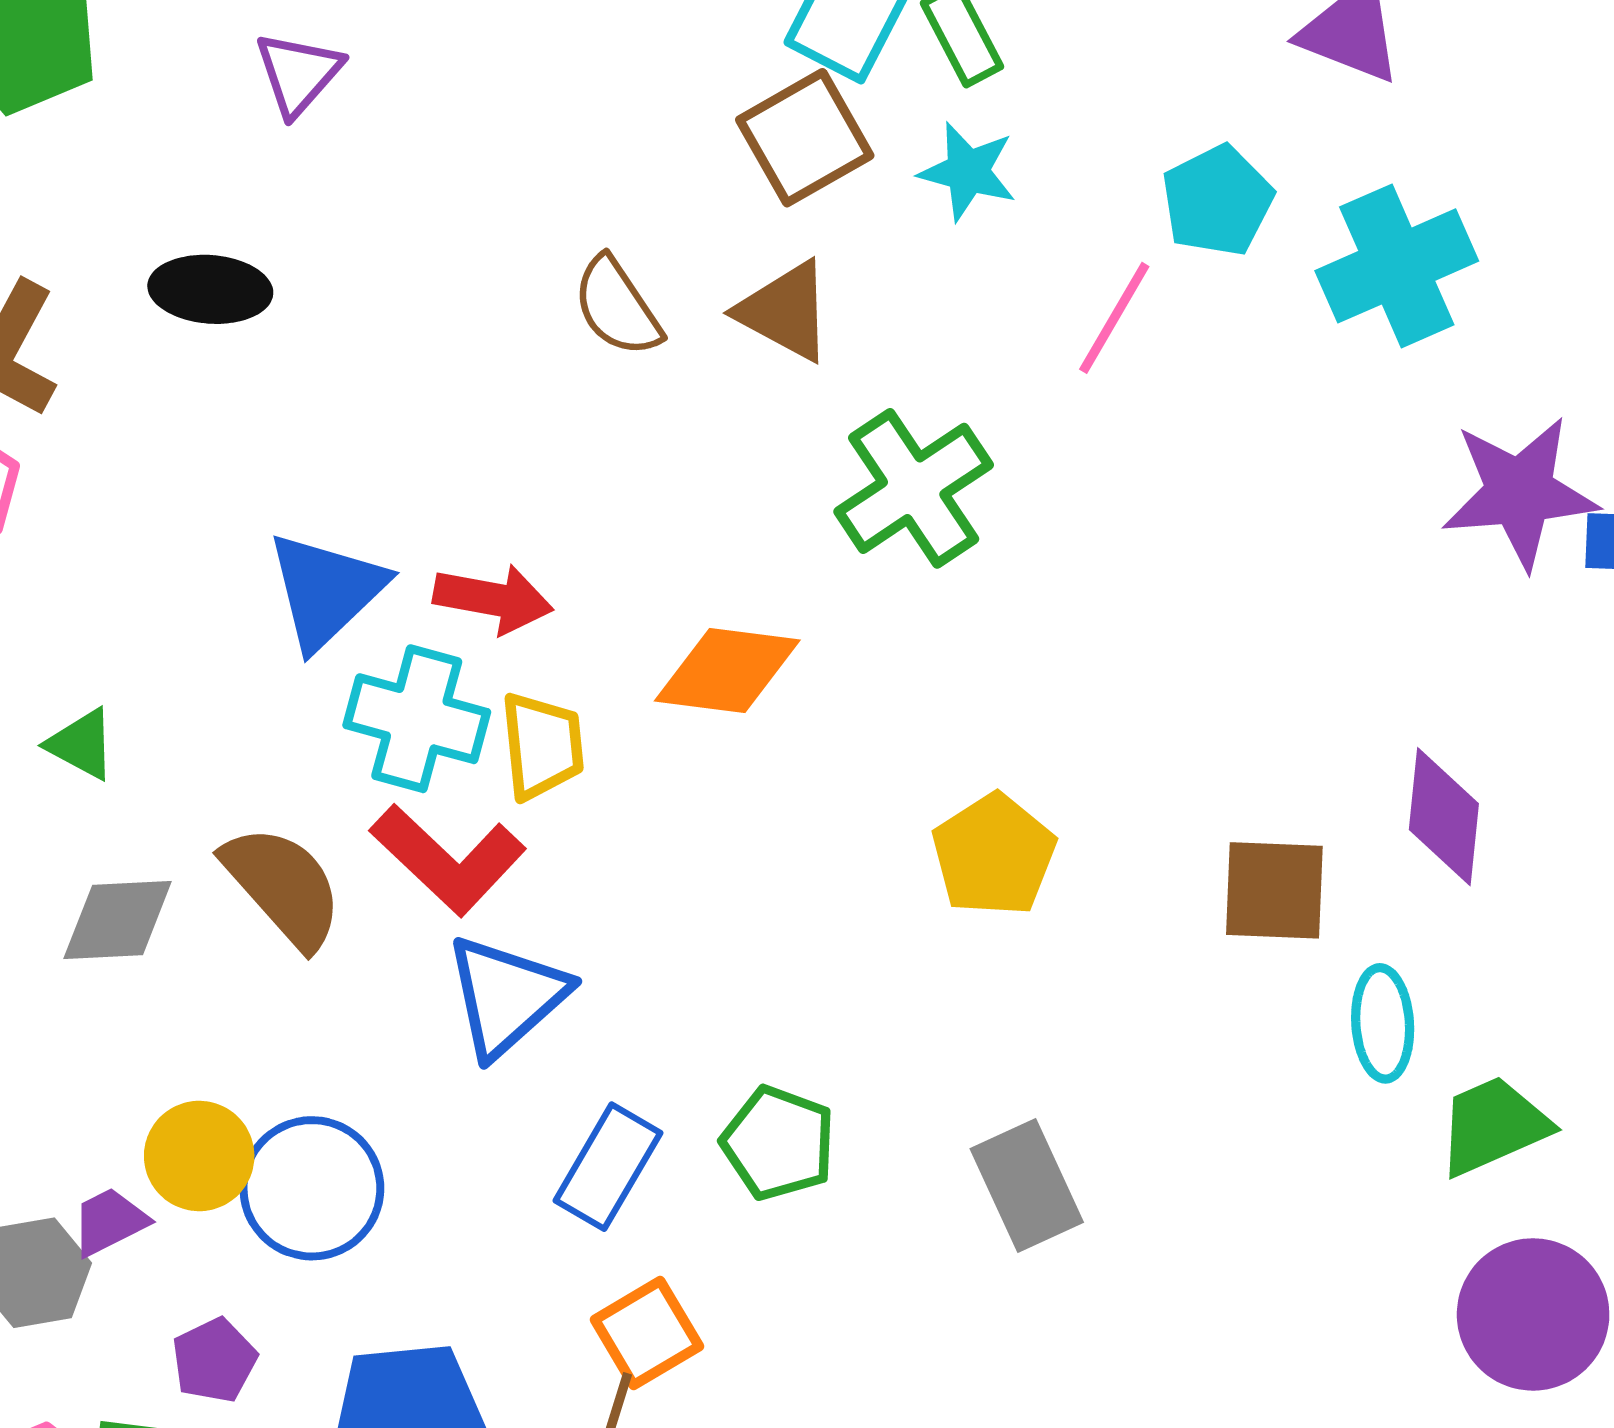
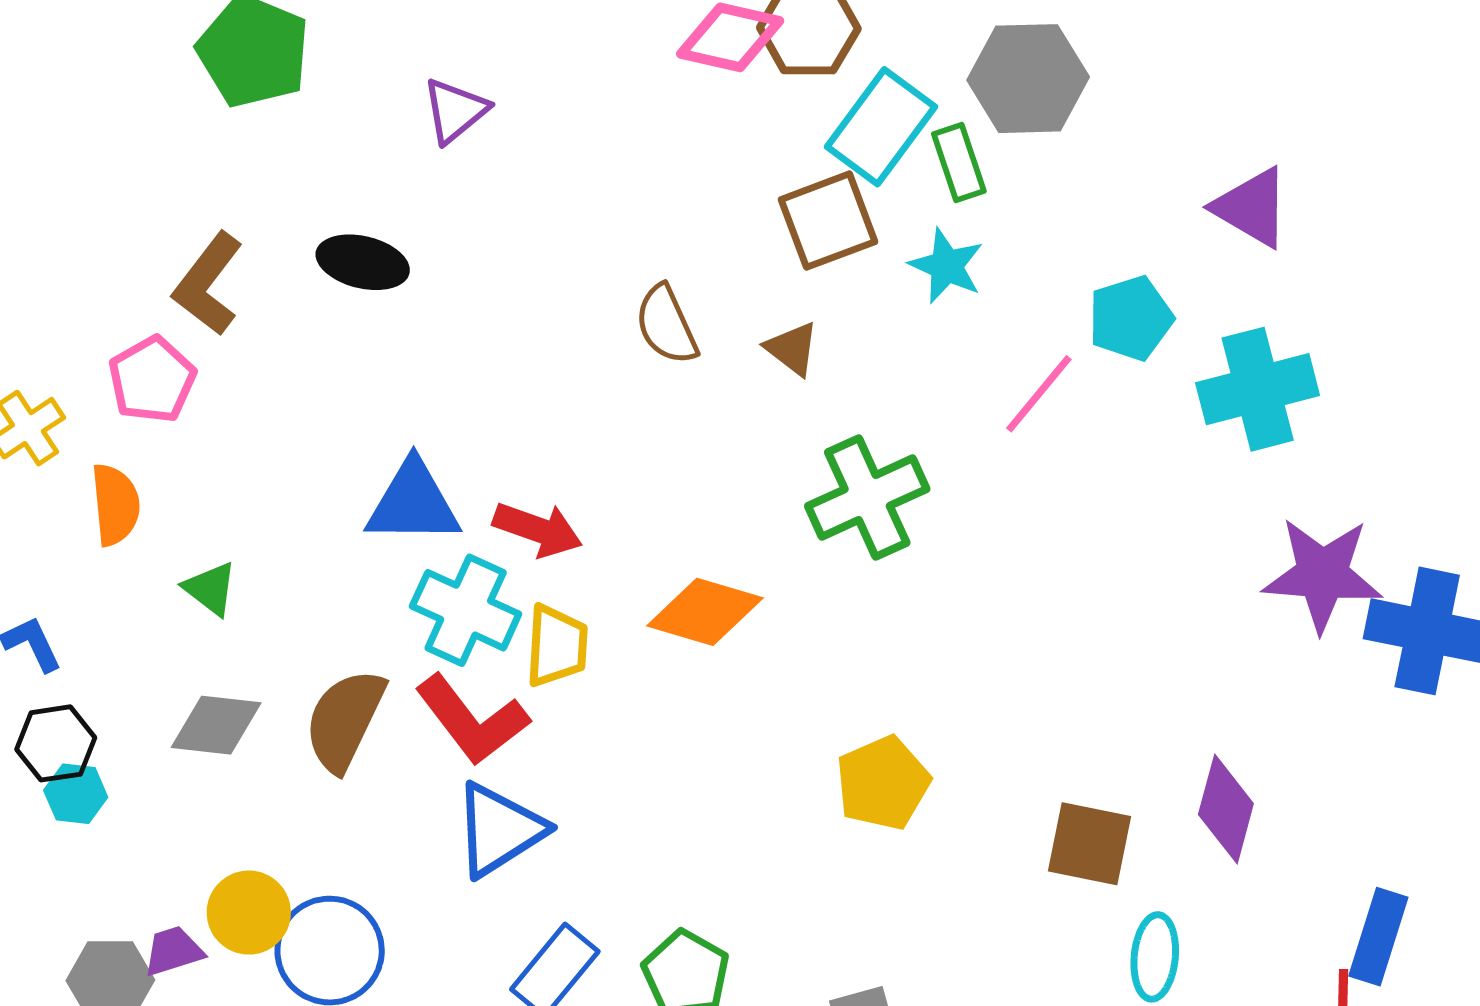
brown triangle: (785, 311) -> (792, 349), size x0.7
blue triangle: (326, 591) -> (413, 503), turned 35
brown semicircle: (283, 886) -> (345, 720), turned -122

